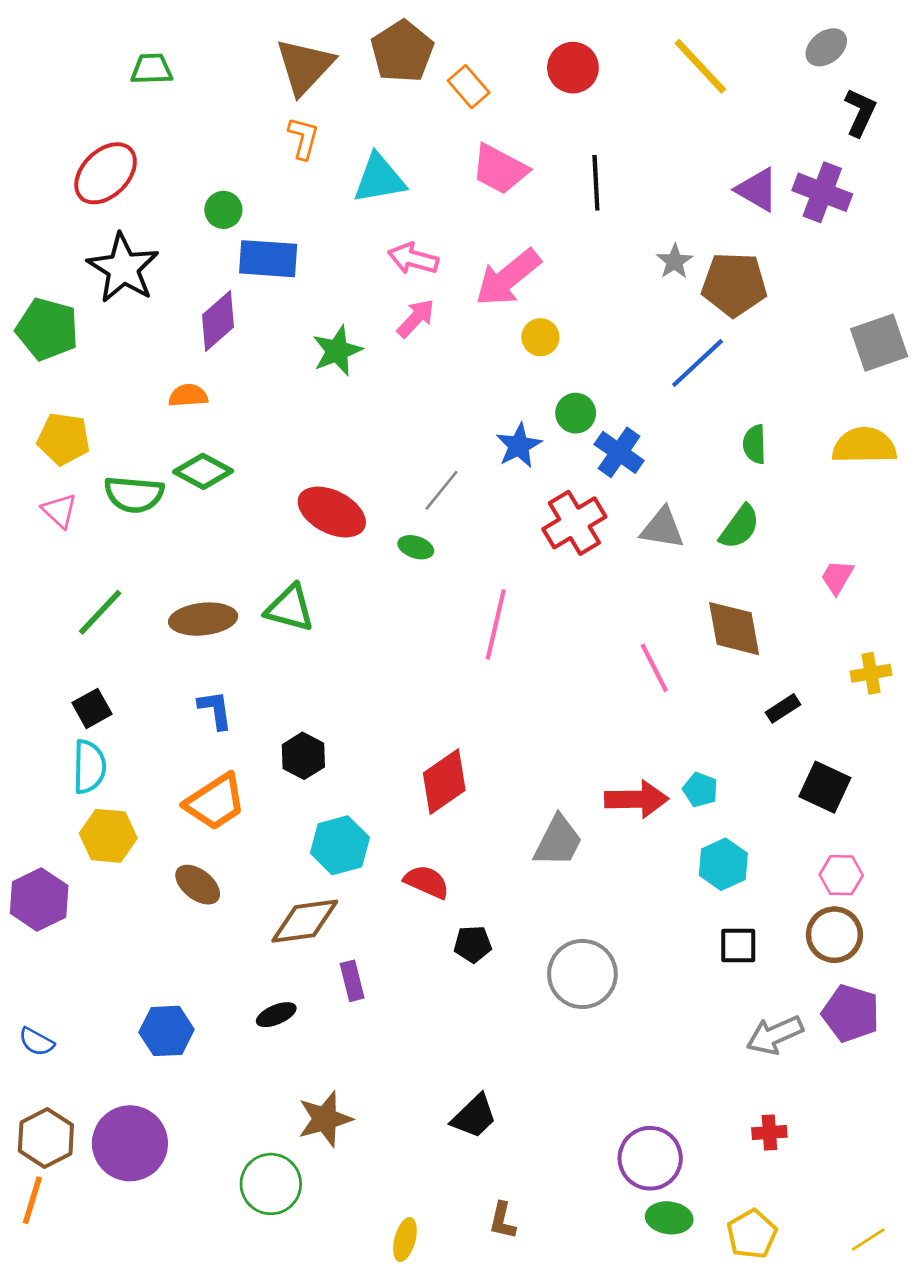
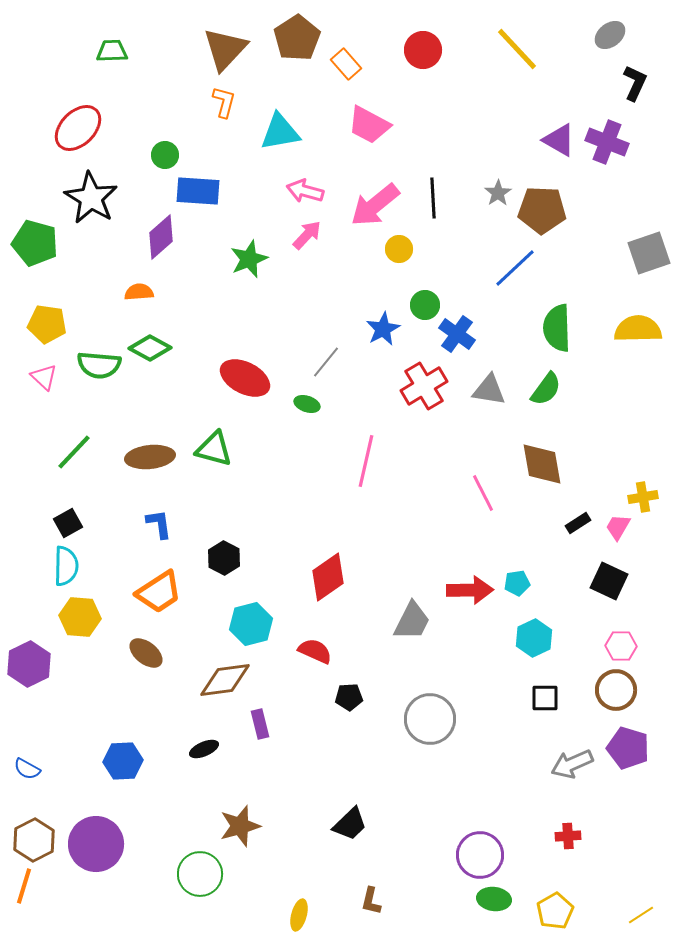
black line: (596, 183) -> (433, 198), moved
green semicircle: (754, 444) -> (557, 328), size x1.6
pink trapezoid: (837, 577) -> (618, 527), moved
cyan pentagon: (700, 790) -> (517, 583), turned -30

